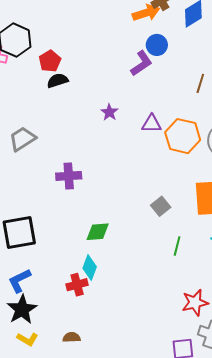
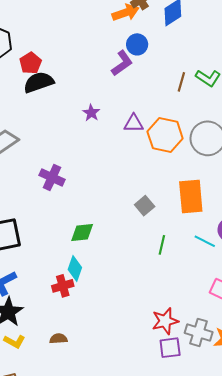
black semicircle: (58, 81) -> (39, 82), size x1.4
purple cross: (69, 176) -> (52, 177), turned 30
red star: (195, 303) -> (165, 321), moved

